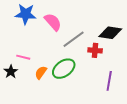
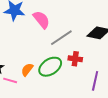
red cross: (95, 50) -> (75, 59), moved
pink line: (23, 57) -> (10, 80), moved

